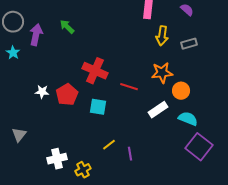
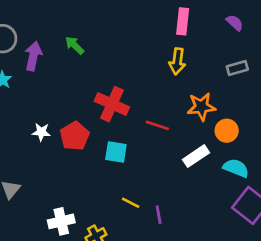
yellow arrow: (162, 36) -> (177, 61), moved
yellow line: (109, 145) -> (131, 203), turned 64

